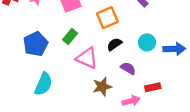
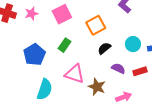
pink triangle: (87, 58) -> (75, 74), moved
brown star: (102, 87) -> (97, 87), turned -30
red rectangle: (153, 87) -> (140, 71), moved

